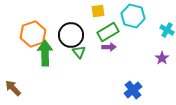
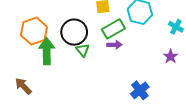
brown arrow: (13, 88) -> (23, 86), moved

